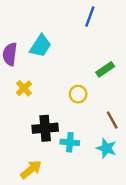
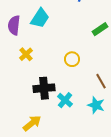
green rectangle: (105, 69) -> (100, 29), moved
cyan cross: (70, 142) -> (65, 100), turned 35

